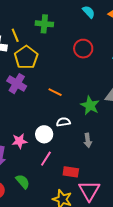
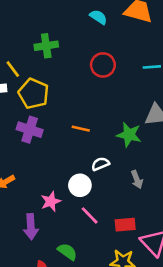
pink line: (46, 159) -> (90, 215), turned -63

